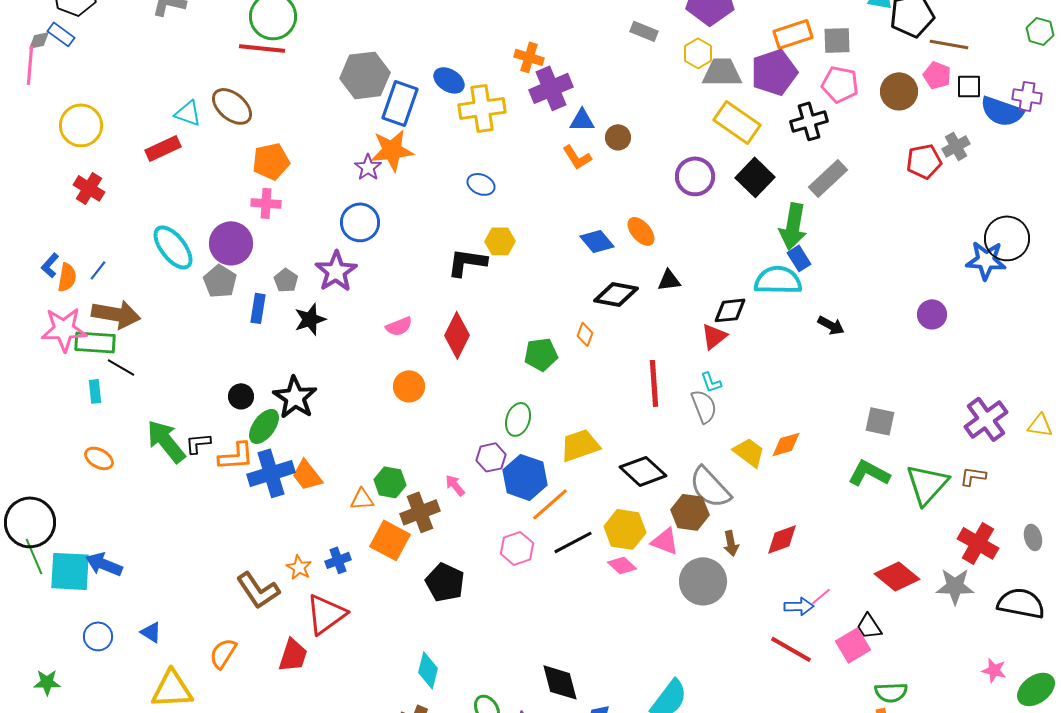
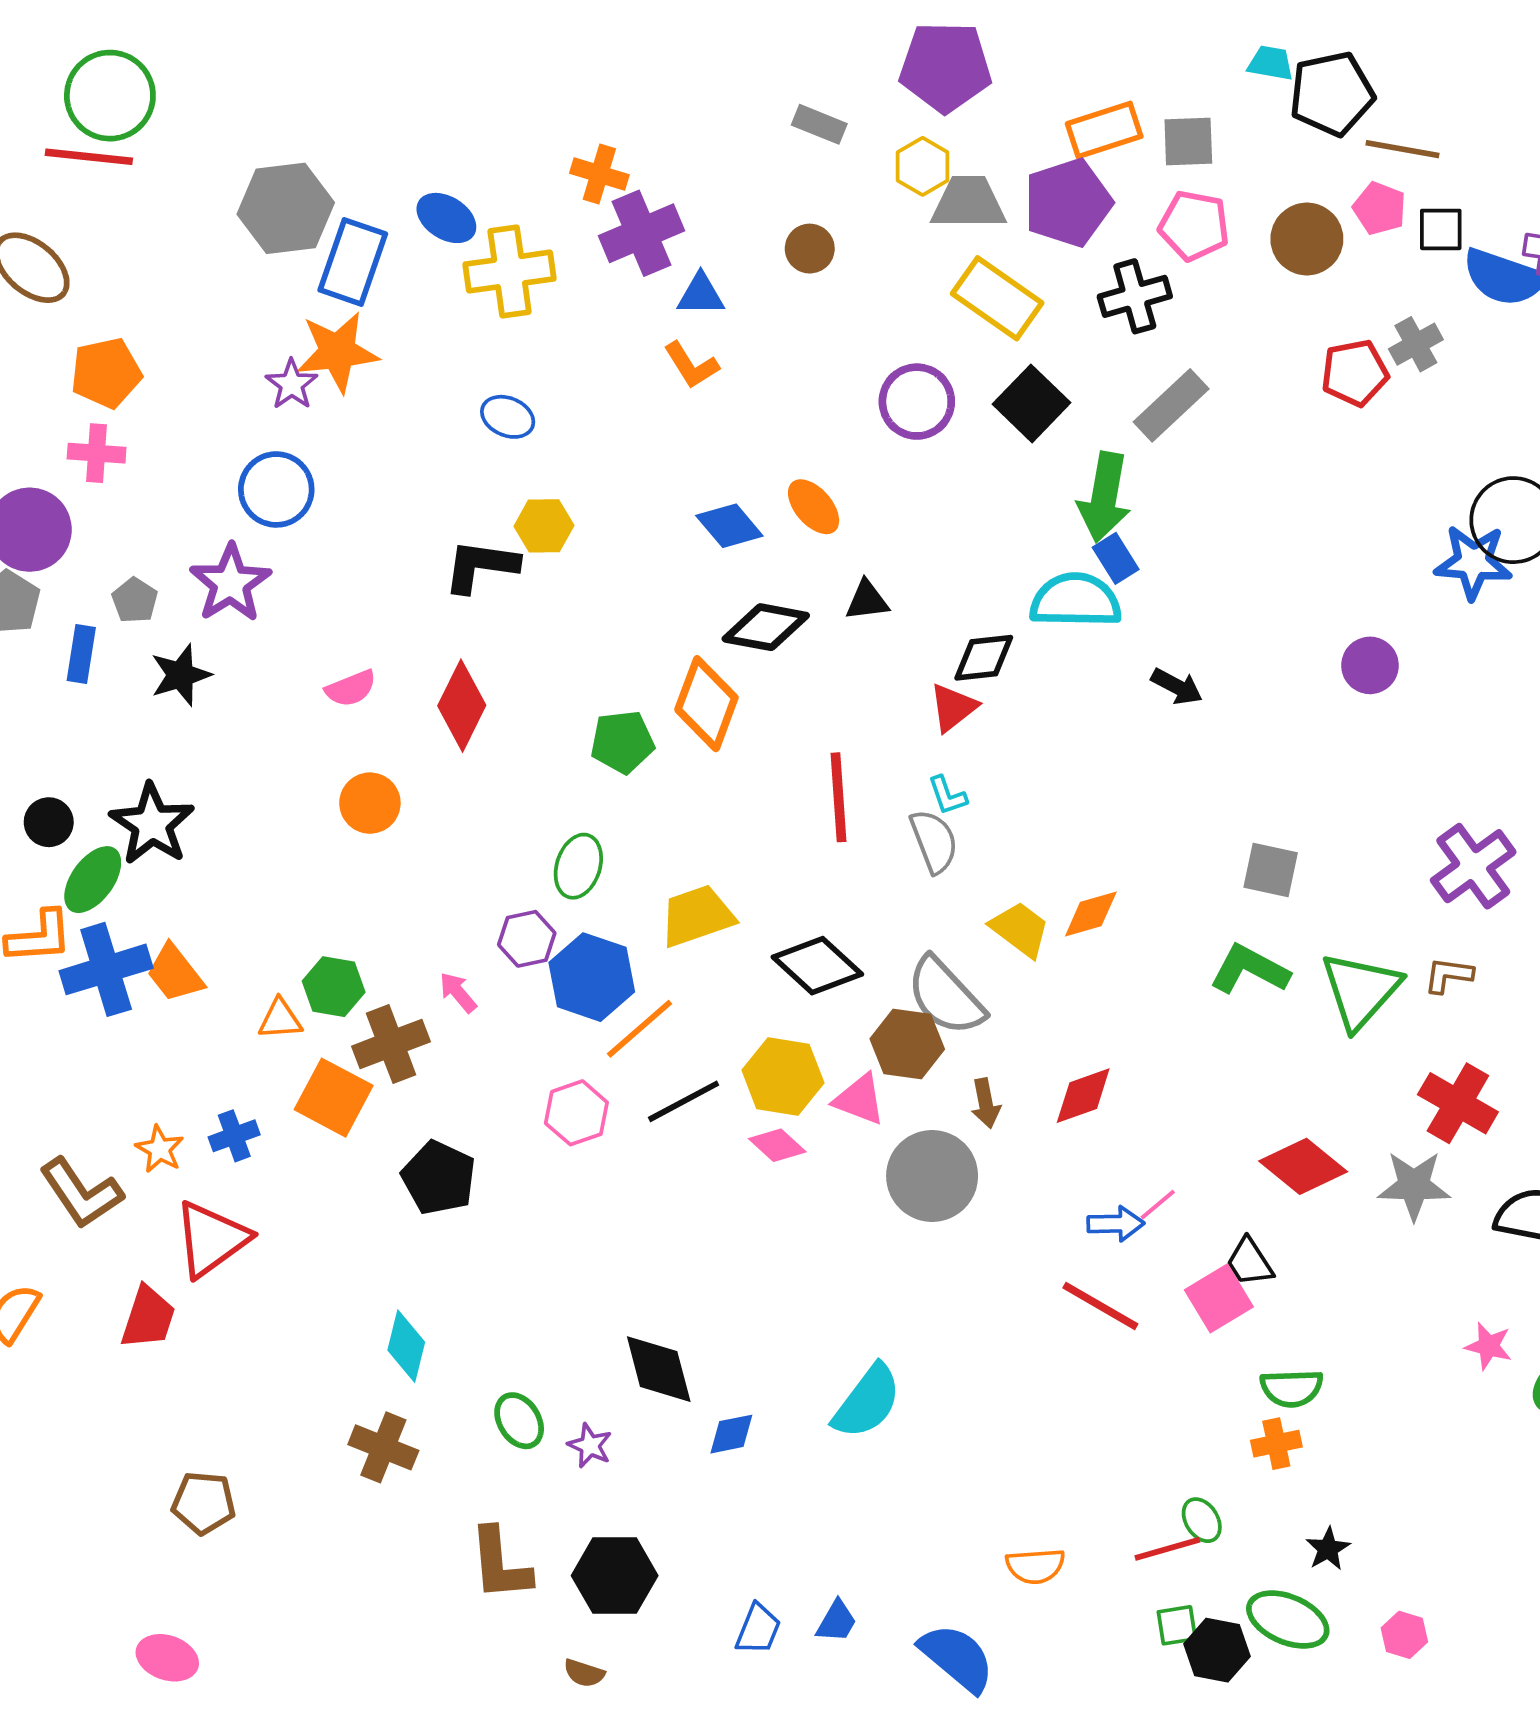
brown circle: (618, 137) -> (810, 249), moved
orange diamond: (585, 334) -> (706, 704), size x2.0

